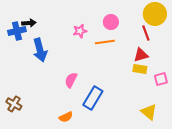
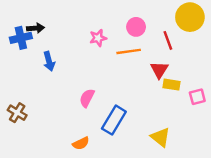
red line: (146, 33) -> (168, 40), moved
blue arrow: (40, 50) -> (49, 61), size x0.7
red triangle: (141, 55) -> (159, 70), moved, turned -42
brown cross: (14, 104) -> (17, 113), moved
yellow triangle: (149, 112) -> (161, 137), moved

